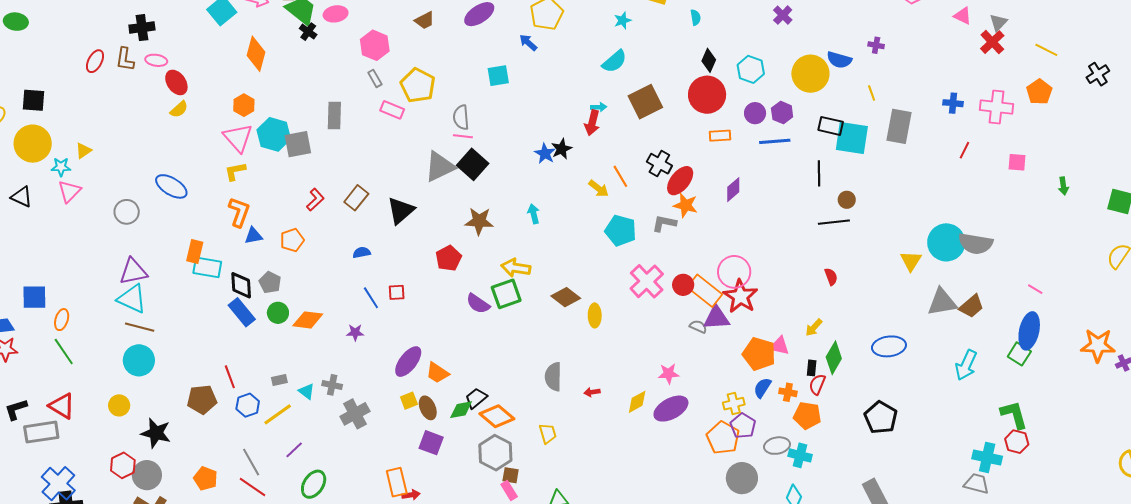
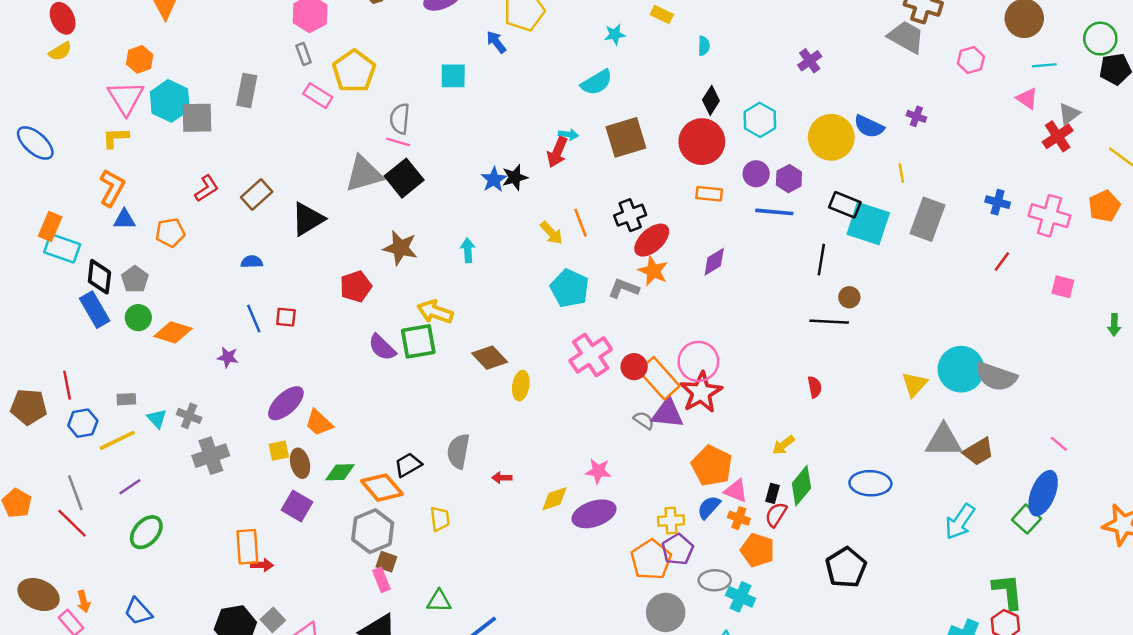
black cross: (659, 164) -> (630, 215), turned 30
pink triangle: (779, 346) -> (736, 491), moved
black trapezoid: (476, 398) -> (408, 465), moved

